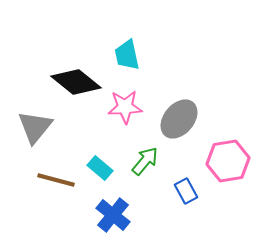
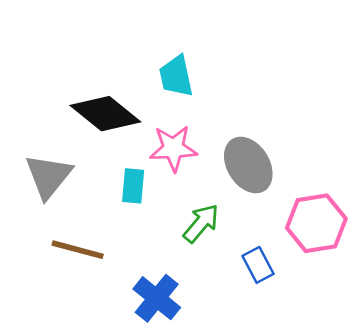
gray ellipse: (179, 119) -> (248, 165), turned -72
cyan rectangle: (100, 168) -> (133, 186), moved, turned 55

